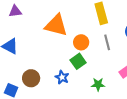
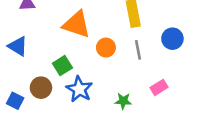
green square: (78, 61) -> (62, 66), moved
blue star: (62, 77) -> (79, 89), size x1.5

